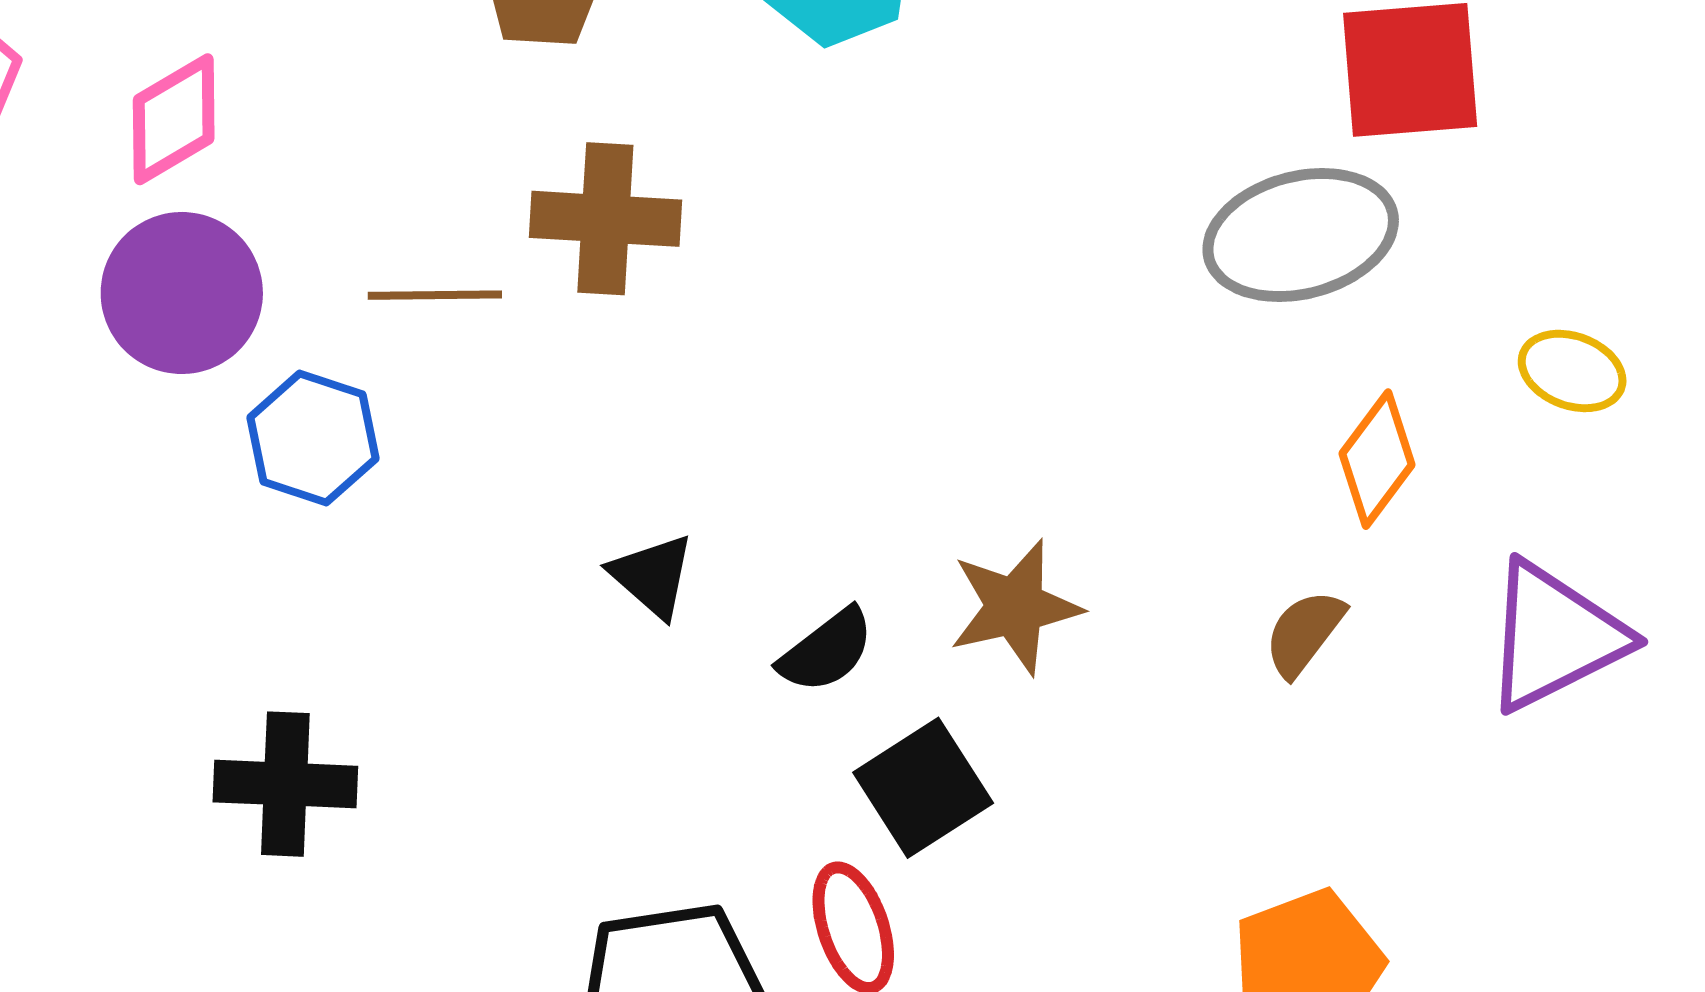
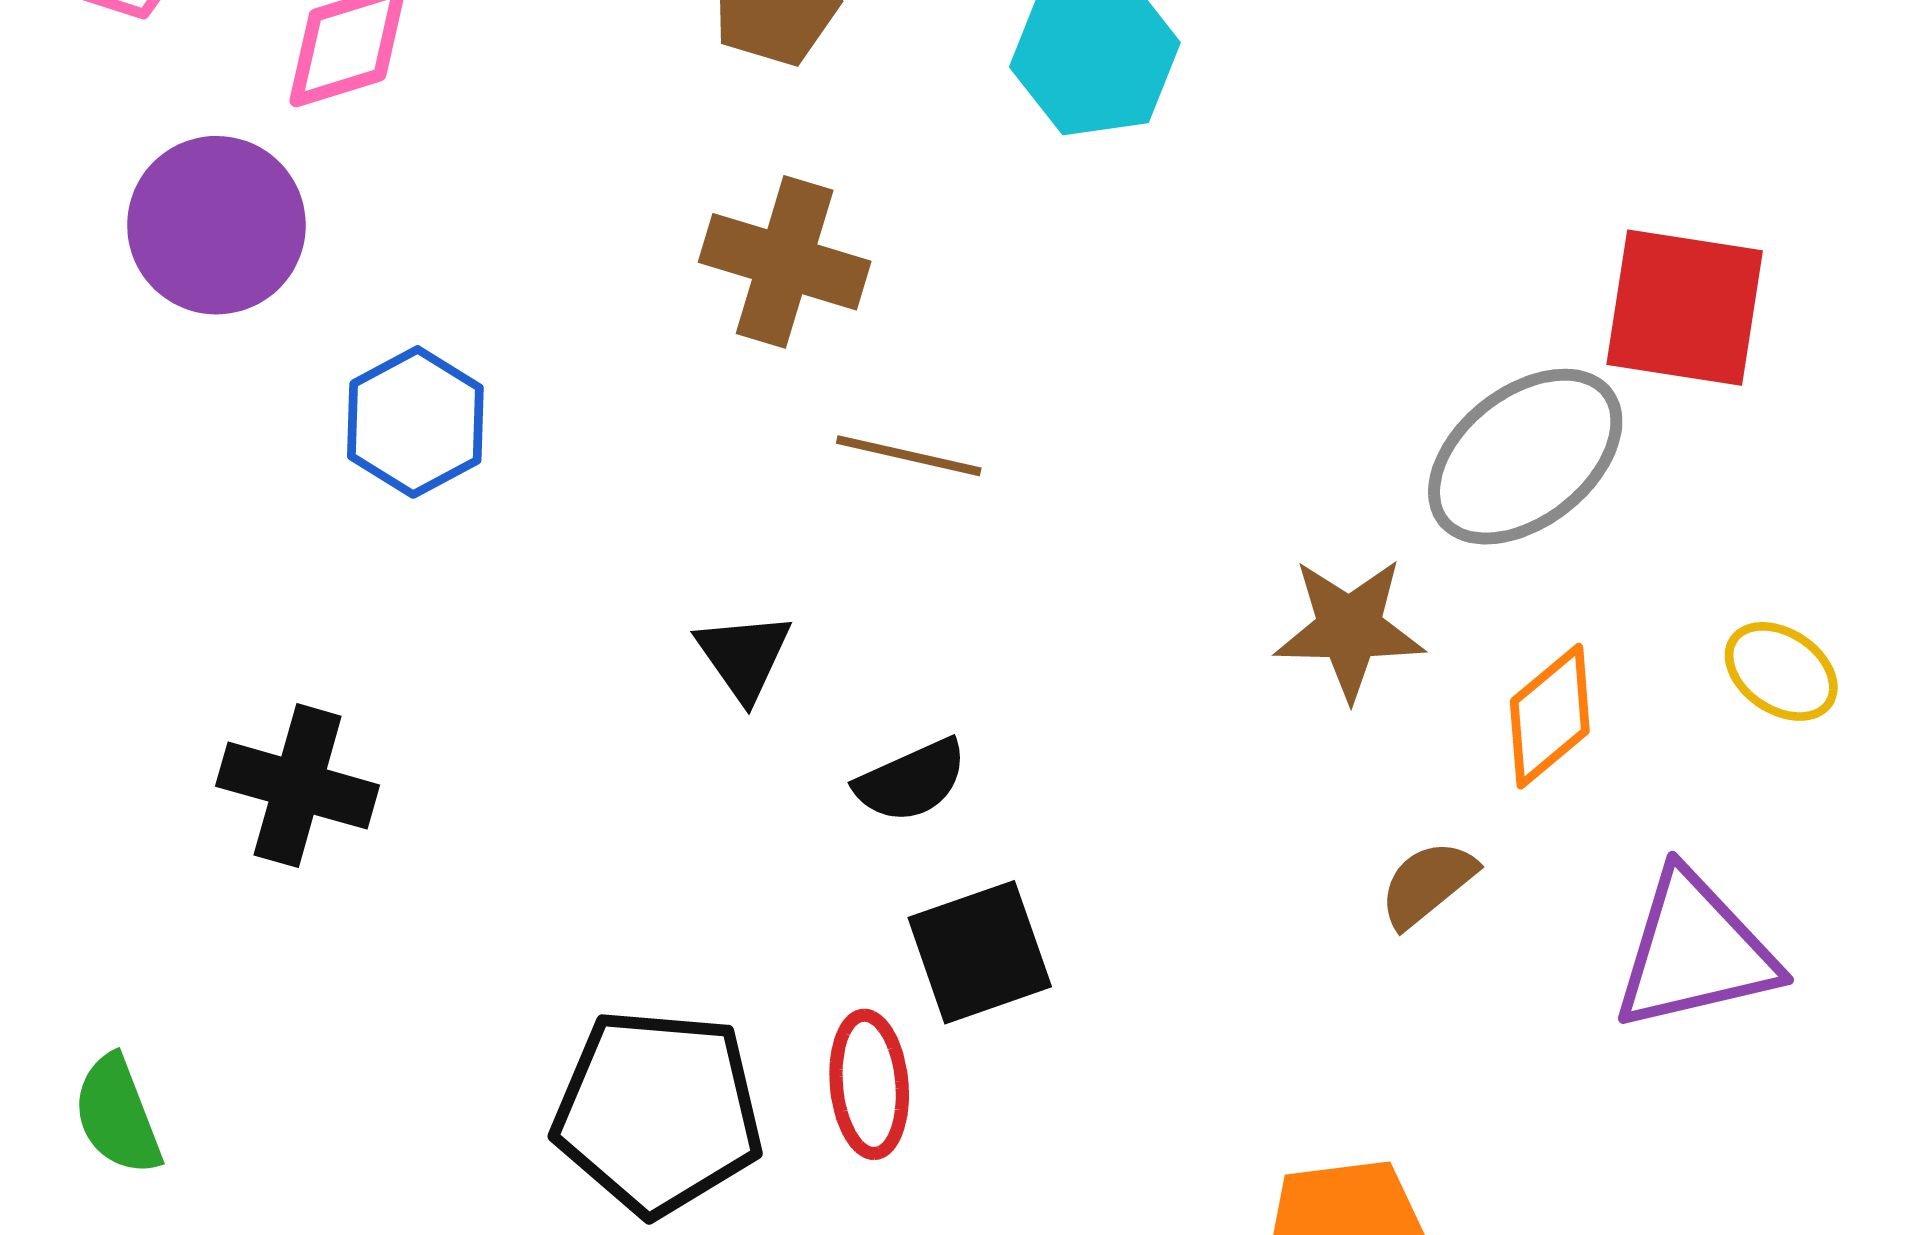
gray ellipse: (1301, 235) -> (1525, 457), turned -37
purple circle: (182, 293) -> (216, 225), moved
brown line: (435, 295) -> (909, 456), moved
brown star: (1015, 607) -> (1349, 629), moved

